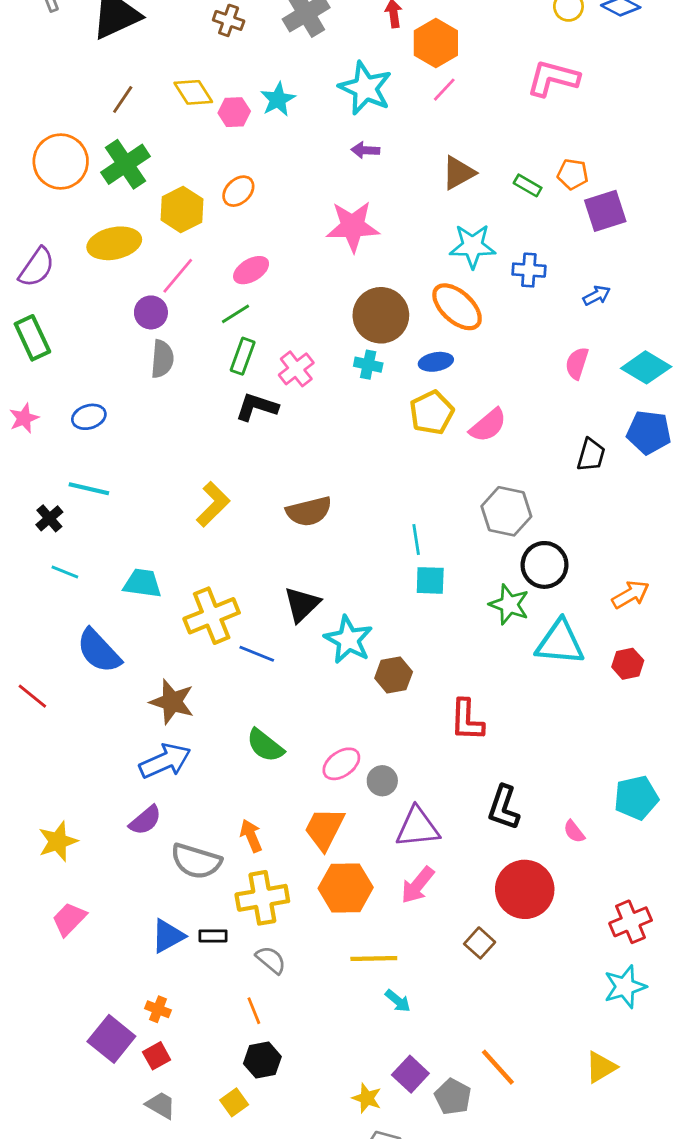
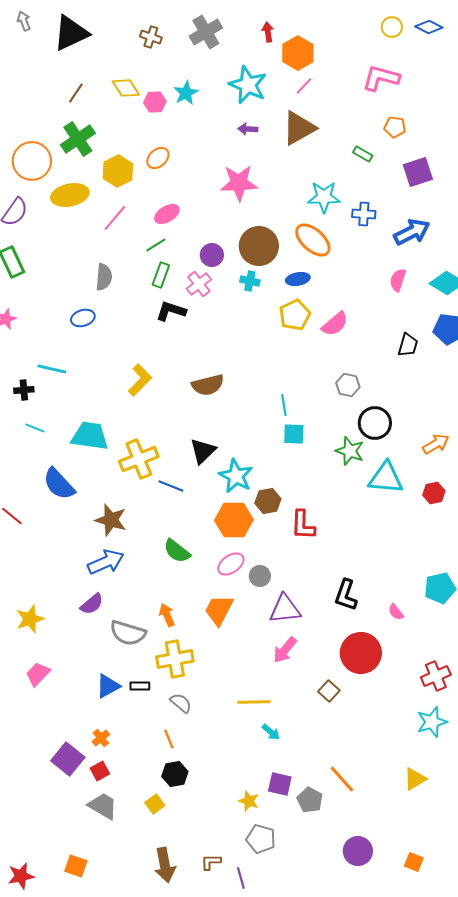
orange circle: (61, 161) -> (32, 161), moved
brown triangle: (458, 173) -> (299, 128), moved, size x1.4
orange pentagon: (573, 174) -> (395, 127), moved
blue arrow: (597, 296) -> (412, 232), size x1.8
purple circle: (151, 312) -> (212, 255), moved
blue ellipse: (89, 417) -> (83, 318), moved
gray hexagon: (506, 511) -> (348, 385), size x0.7
black cross: (49, 518) -> (24, 390), turned 36
cyan trapezoid: (142, 583) -> (90, 436), size x1.4
red L-shape: (467, 720) -> (303, 525), moved
orange hexagon: (346, 888) -> (234, 520), moved
orange cross: (158, 1009) -> (101, 738), turned 30
purple square: (410, 1074) -> (280, 784), turned -30
gray trapezoid: (161, 1105) -> (103, 806), size x1.4

